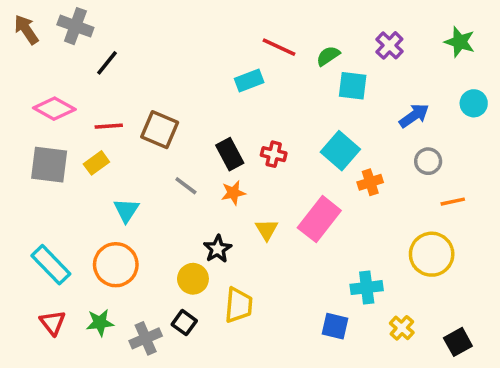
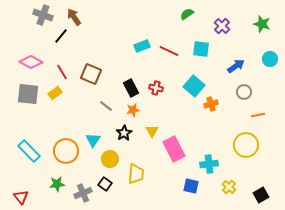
brown arrow: (26, 30) -> (74, 17), moved
red line: (279, 47) -> (169, 51), moved
green semicircle: (328, 56) -> (187, 14), moved
red line: (109, 126) -> (62, 72), turned 63
cyan triangle: (126, 210) -> (93, 140), moved
pink rectangle: (319, 219) -> (174, 149), moved, turned -65
black star: (218, 249) -> (124, 133), moved
red triangle: (53, 323) -> (21, 197), moved

